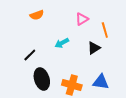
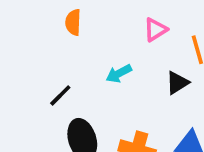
orange semicircle: (37, 15) -> (73, 22), turned 112

